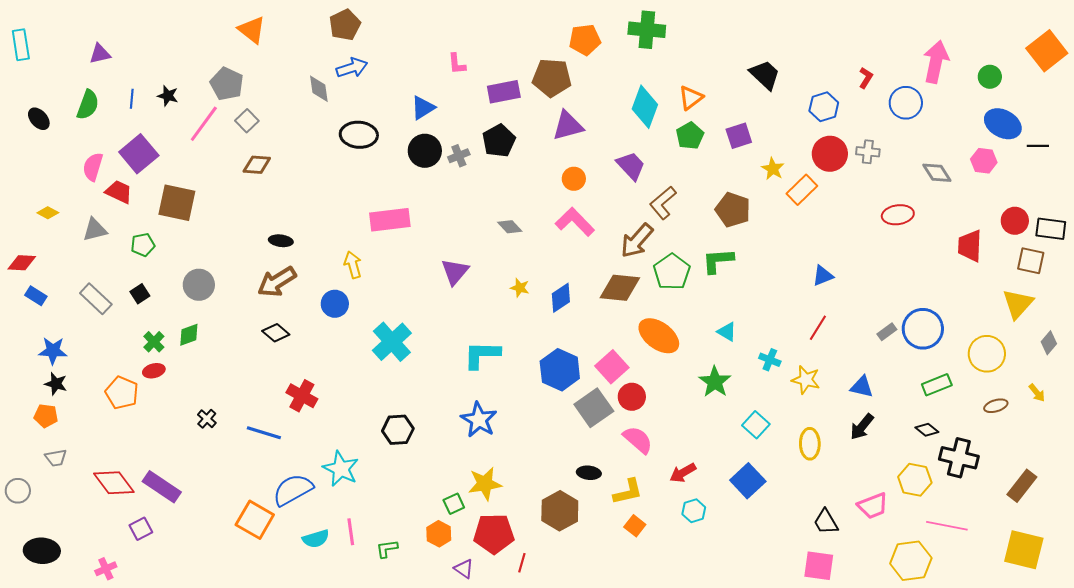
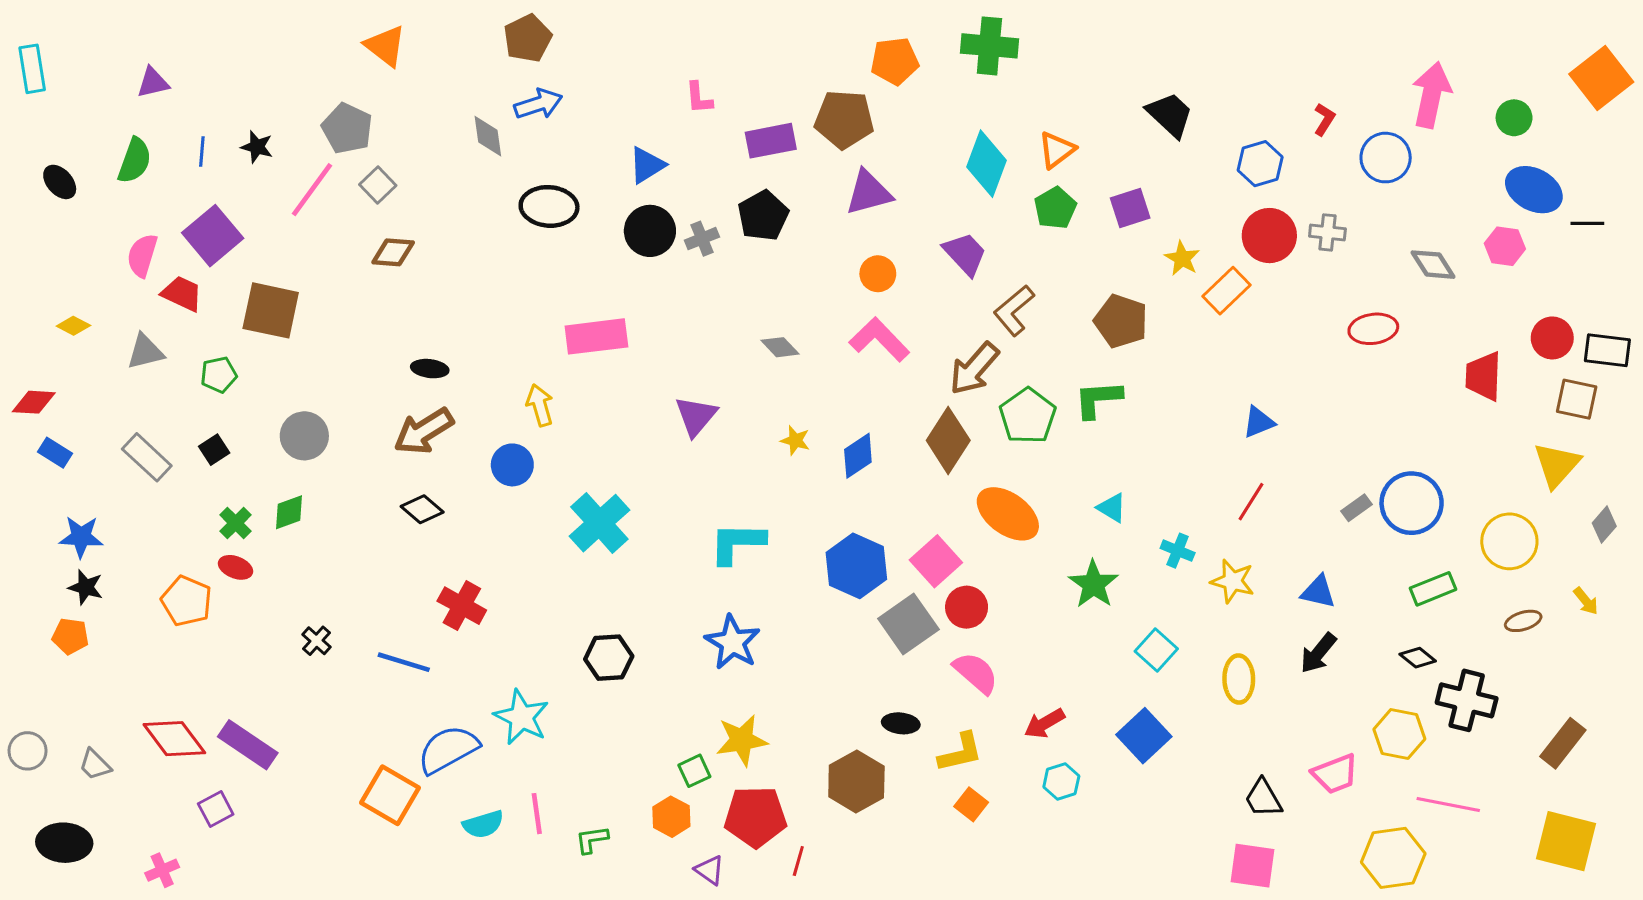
brown diamond: (620, 288) -> (948, 440), turned -63
red ellipse: (154, 371) -> (236, 567), turned 35
gray trapezoid: (56, 458) -> (95, 765), moved, turned 55

